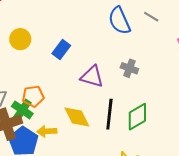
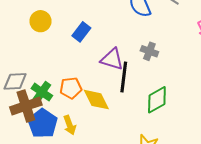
orange pentagon: (33, 96) -> (71, 88), moved
black line: (109, 114) -> (124, 77), moved
yellow arrow: (47, 131) -> (70, 125), moved, turned -108

